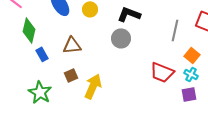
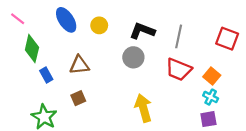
gray line: (175, 30) -> (179, 36), moved
red trapezoid: (162, 72) -> (179, 69), moved
yellow arrow: (93, 86) -> (143, 108), moved, turned -40

